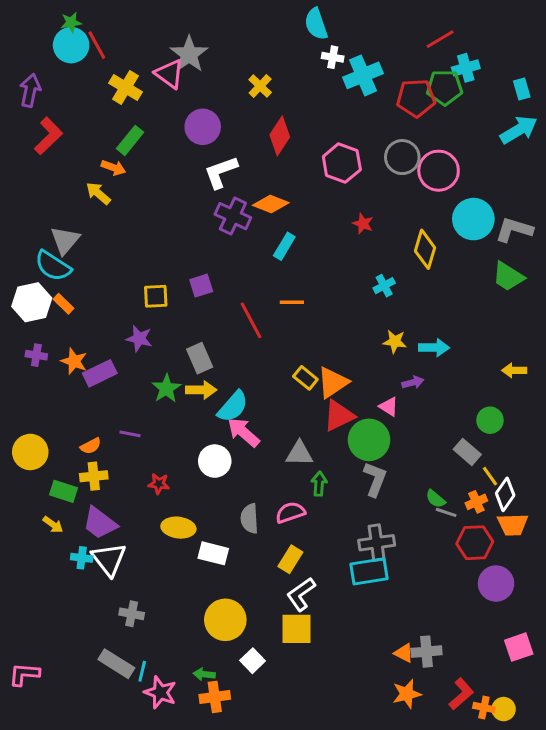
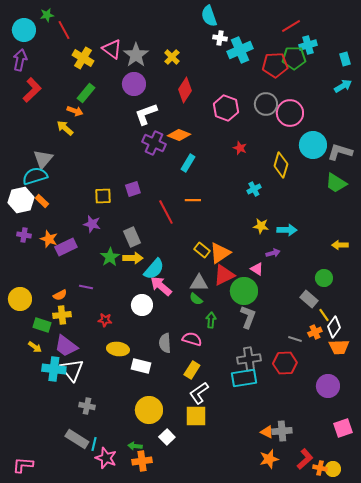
cyan circle: (71, 45) -> (24, 30), moved
gray star: (189, 54) -> (136, 55), moved
cyan arrow: (519, 130) -> (343, 86), size x0.7
cyan semicircle: (53, 266) -> (35, 176), turned 130
gray triangle: (299, 453) -> (199, 283), moved
green semicircle: (436, 499) -> (196, 299), moved
pink semicircle: (290, 512) -> (192, 339), turned 36
red hexagon: (475, 543) -> (285, 363), moved
cyan cross: (82, 558) -> (54, 369), size x1.6
pink L-shape: (24, 674) -> (23, 465), moved

